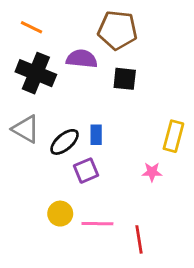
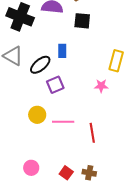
blue rectangle: (96, 135) -> (62, 51), moved

